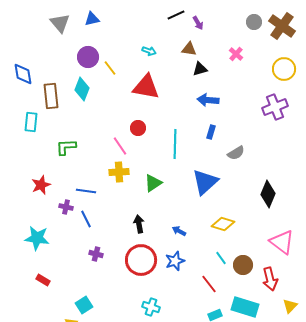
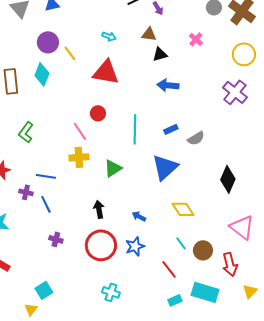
purple cross: (275, 107) -> (235, 92), turned -30
blue rectangle: (211, 132) -> (171, 129), moved, turned 48
green L-shape: (66, 147) -> (26, 132), turned -50
yellow diamond: (223, 224) -> (183, 209), turned 40

